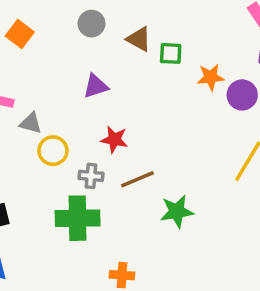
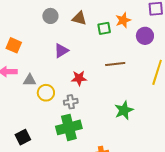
orange square: (20, 34) -> (14, 45), moved
green square: (171, 53) -> (104, 28), moved
orange star: (211, 77) -> (123, 20), moved
brown line: (137, 179) -> (115, 64), moved, turned 30

